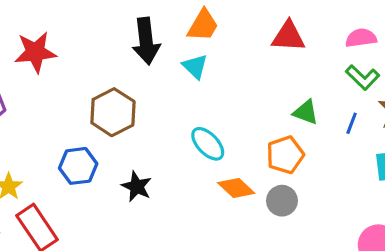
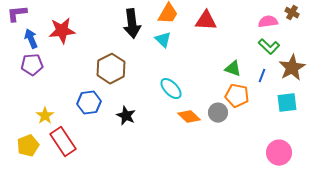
red triangle: (288, 36) -> (206, 21), moved
orange pentagon: (285, 155) -> (237, 96), moved, turned 30
gray circle: (282, 201) -> (218, 113), moved

